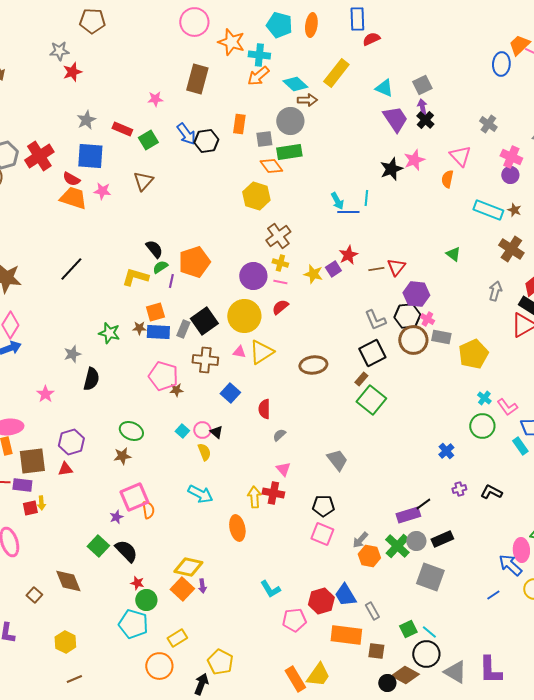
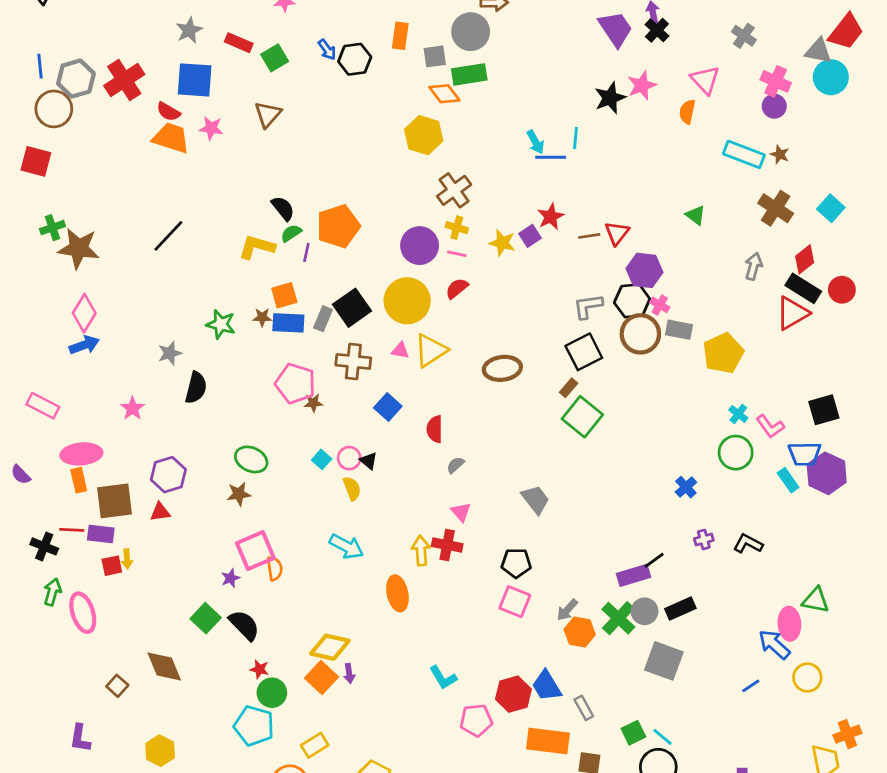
blue arrow: (186, 134) -> (327, 50), size x0.7
gray L-shape: (375, 320) -> (588, 306), turned 105

